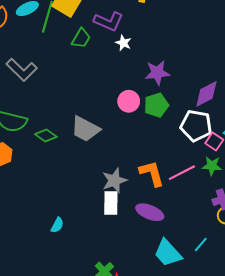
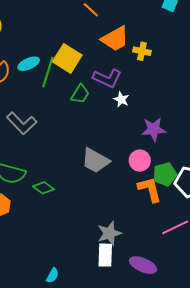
pink circle: (129, 101) -> (140, 161), moved
green pentagon: (156, 105) -> (165, 174), moved
gray trapezoid: (85, 129) -> (95, 161), moved
orange L-shape: (152, 173) -> (150, 189), moved

